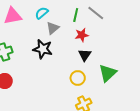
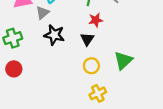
gray triangle: (53, 28) -> (43, 13), moved
black triangle: (85, 55) -> (87, 39), moved

